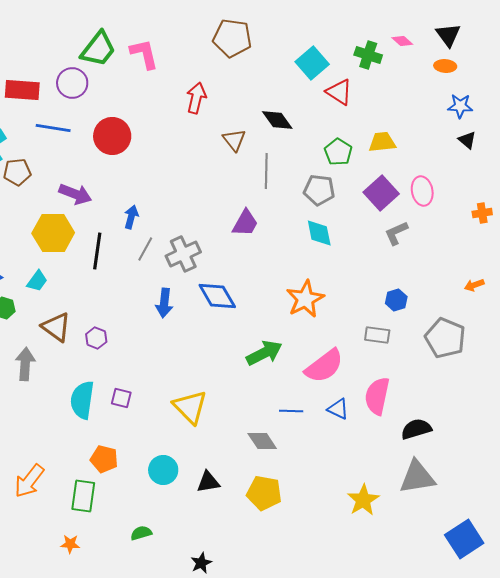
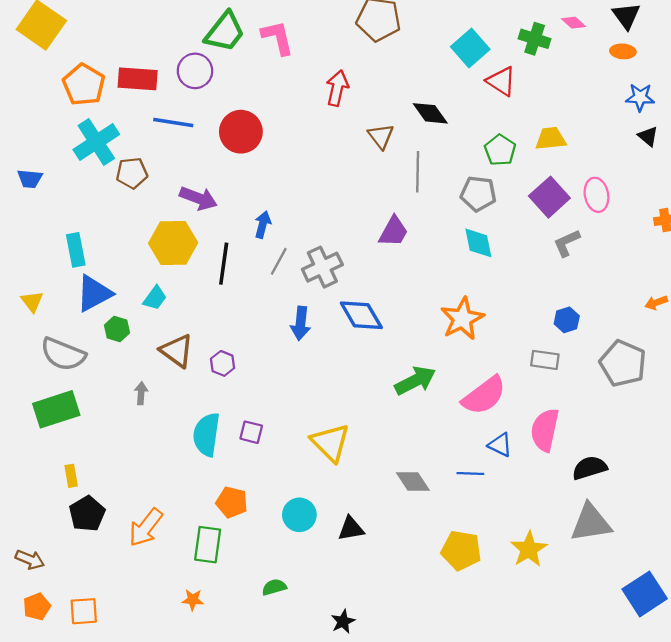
gray arrow: (25, 364) -> (141, 393), size x0.6
blue line: (291, 411) -> (470, 474), moved
yellow pentagon: (264, 493) -> (461, 550), moved

